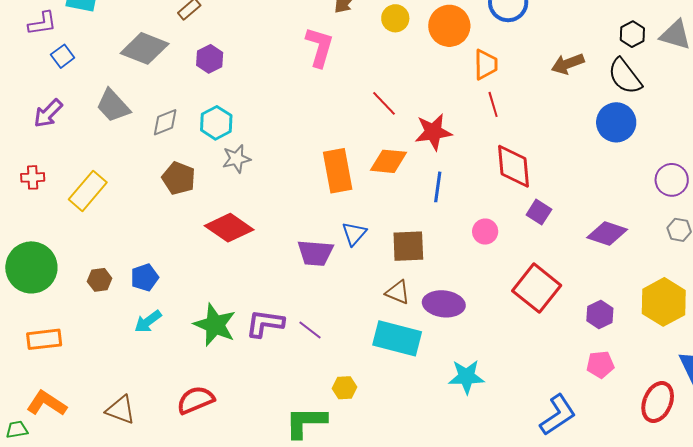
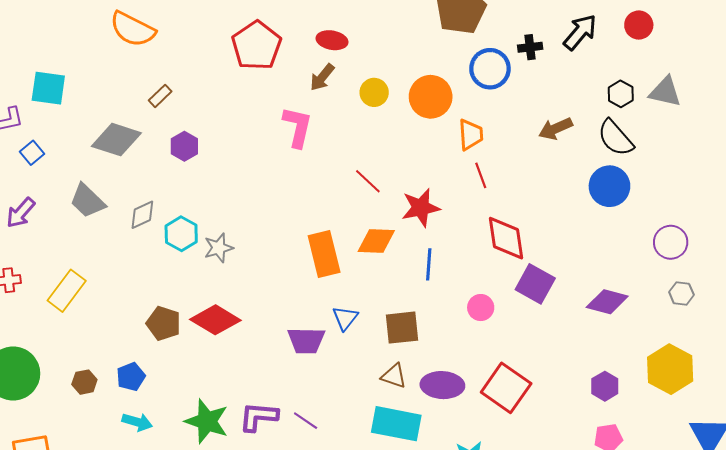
cyan hexagon: (216, 123) -> (181, 234), moved
brown pentagon: (179, 178) -> (164, 323), moved
purple square: (539, 212) -> (535, 284), size x1.5
red square: (537, 288) -> (506, 388), moved
cyan arrow: (148, 321) -> (137, 422), turned -124

